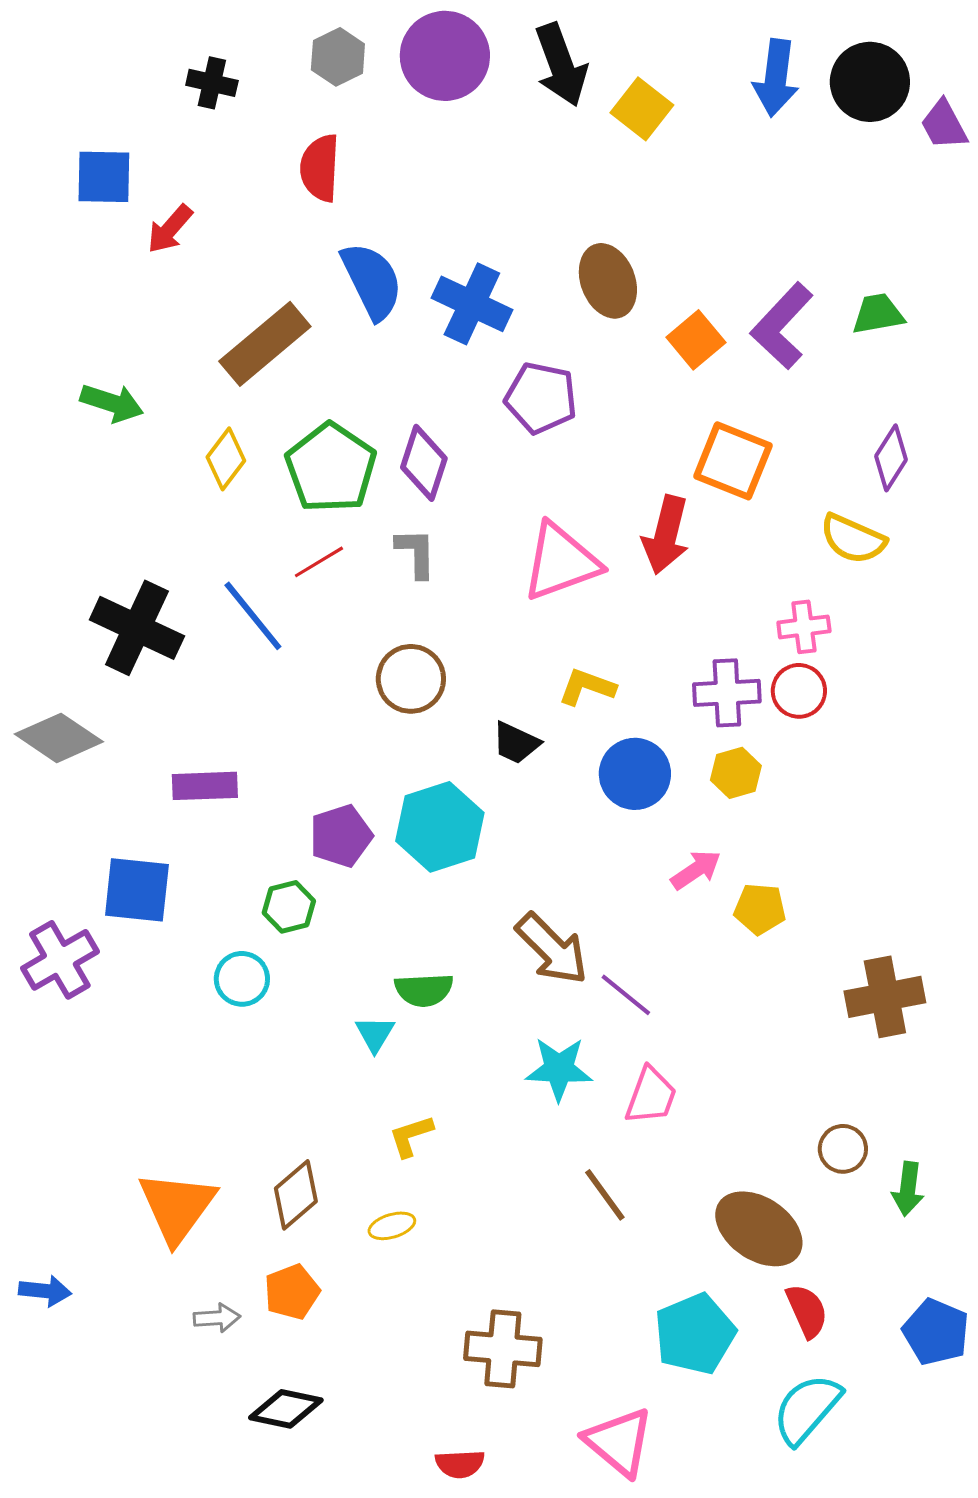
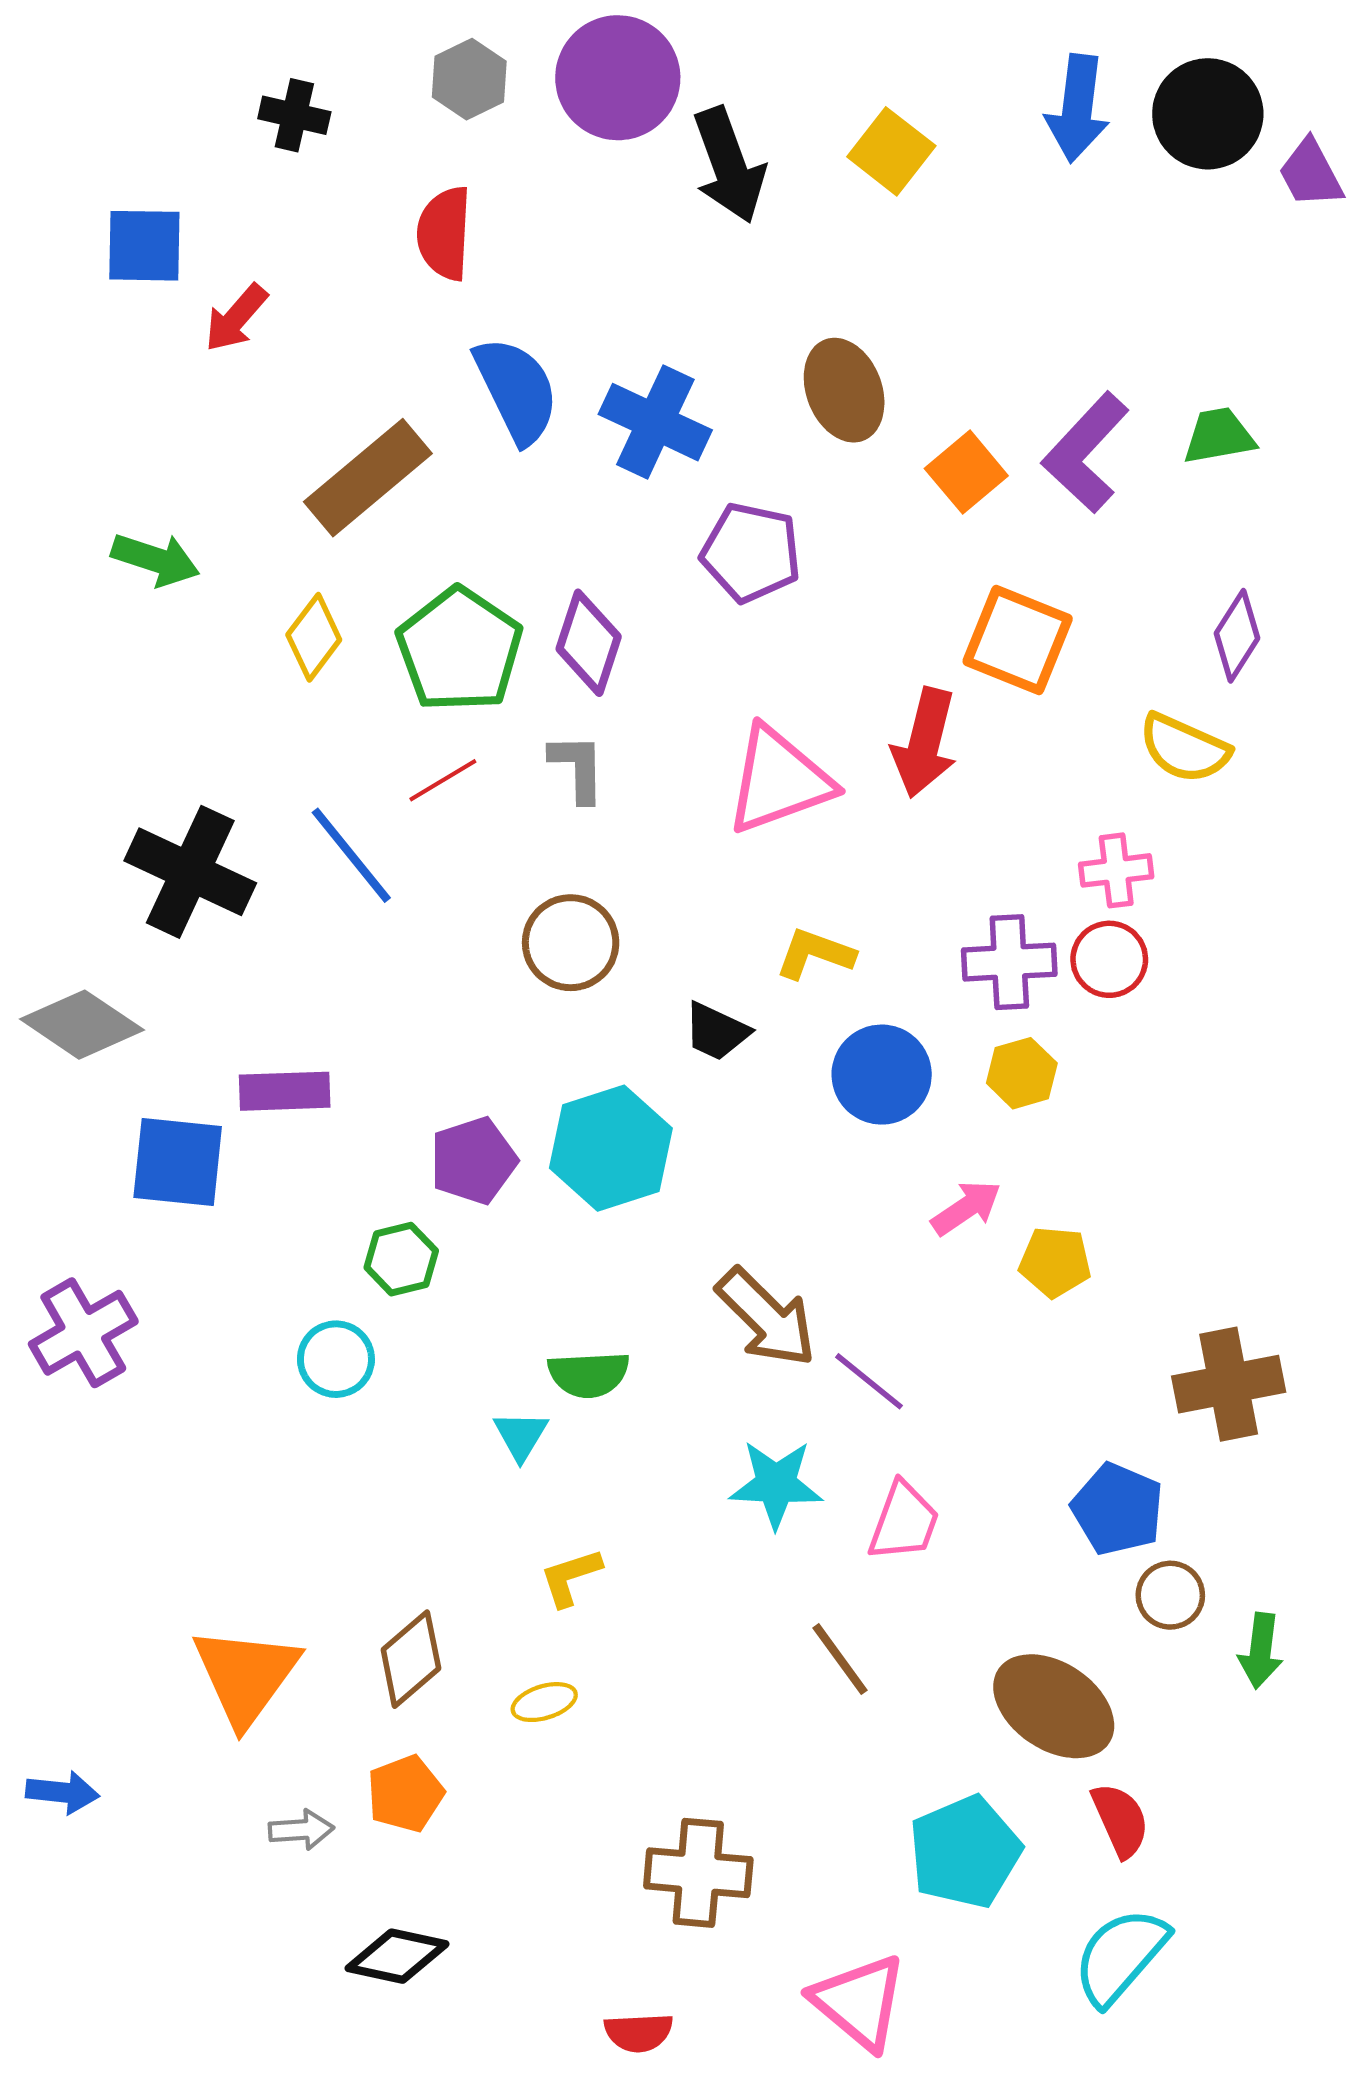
black arrow: (561, 65) -> (729, 165), moved
blue square: (137, 890) -> (178, 1162), moved
blue pentagon: (936, 1332) -> (1118, 1509), moved

